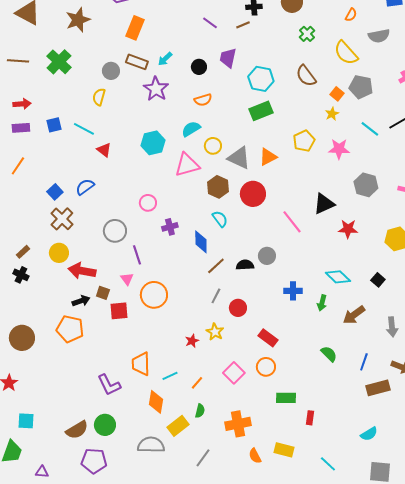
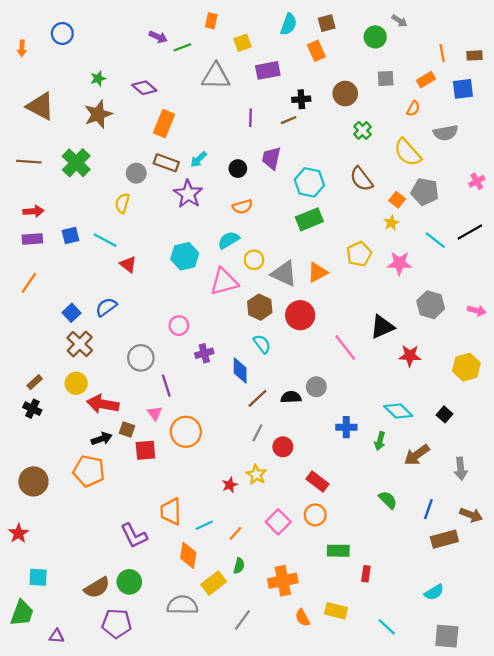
purple line: (210, 23) -> (251, 118), turned 56

